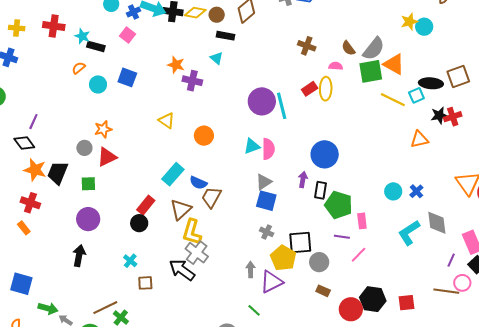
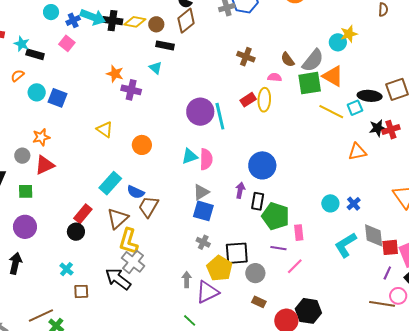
cyan circle: (424, 27) -> (338, 42), moved
blue square: (127, 77) -> (58, 98), moved
red square: (406, 303) -> (390, 247), moved

